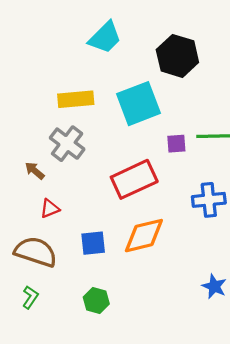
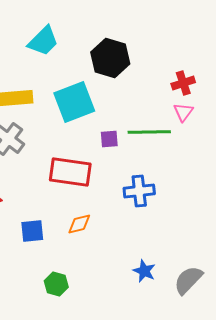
red rectangle: (134, 179) -> (70, 172), turned 33
orange diamond: (144, 236) -> (79, 224), size x0.6
green hexagon: (96, 300) -> (56, 284), moved

